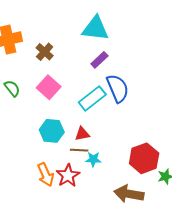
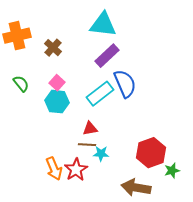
purple rectangle: (99, 60) -> (107, 56), size x1.4
pink square: (49, 87) -> (57, 83), size x0.7
cyan hexagon: (52, 131) -> (57, 102), moved

